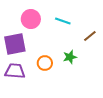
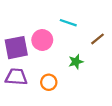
pink circle: (31, 19) -> (42, 40), moved
orange circle: (45, 63) -> (49, 82), moved

